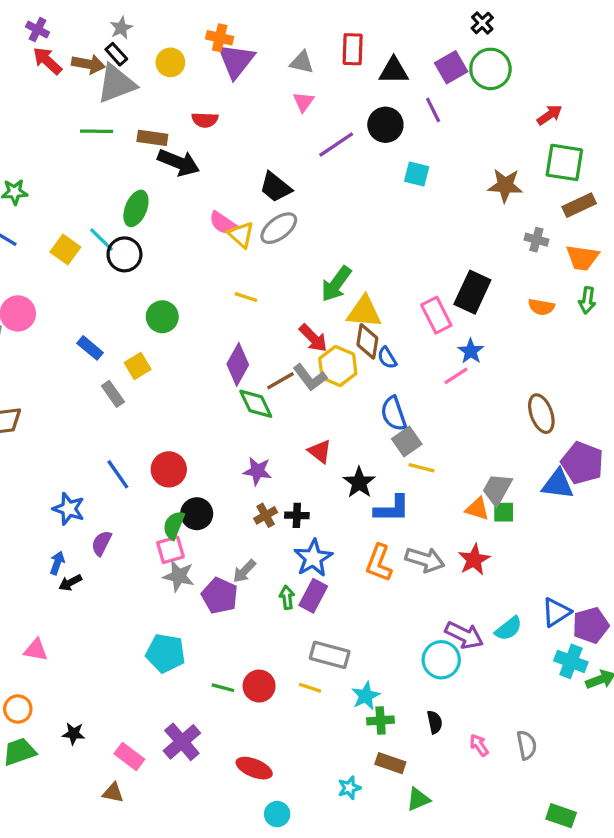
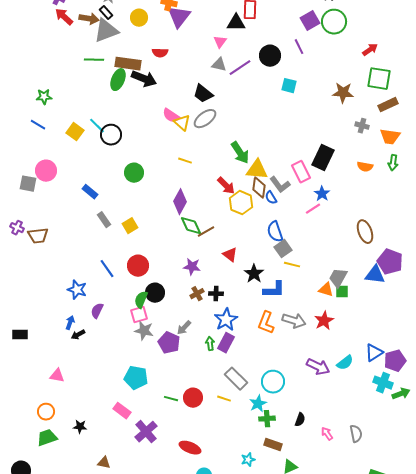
gray triangle: (302, 62) -> (219, 65), moved
black triangle: (394, 71) -> (236, 23), moved
brown rectangle: (152, 138) -> (128, 64), size x1.4
green ellipse: (136, 208) -> (118, 80), moved
green arrow: (336, 284) -> (240, 153), turned -70
yellow square: (138, 366) -> (130, 226), moved
gray L-shape: (310, 377) -> (280, 185), moved
brown line: (280, 381) -> (206, 232), moved
gray rectangle: (330, 655) -> (236, 379), turned 30
cyan circle: (441, 660) -> (273, 382), moved
black semicircle: (435, 722) -> (300, 420), turned 32
pink rectangle: (129, 757) -> (122, 411), moved

